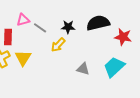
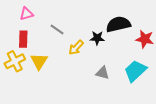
pink triangle: (23, 20) -> (26, 14), moved
black star: (68, 27) -> (97, 38), moved

